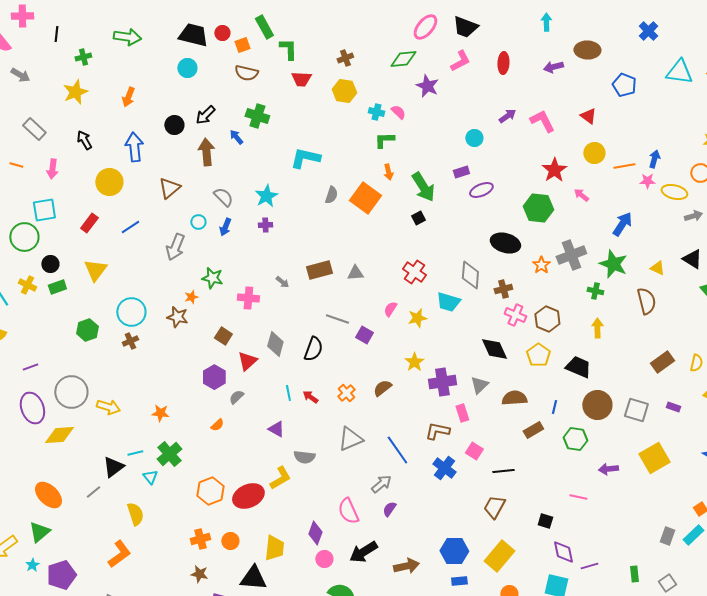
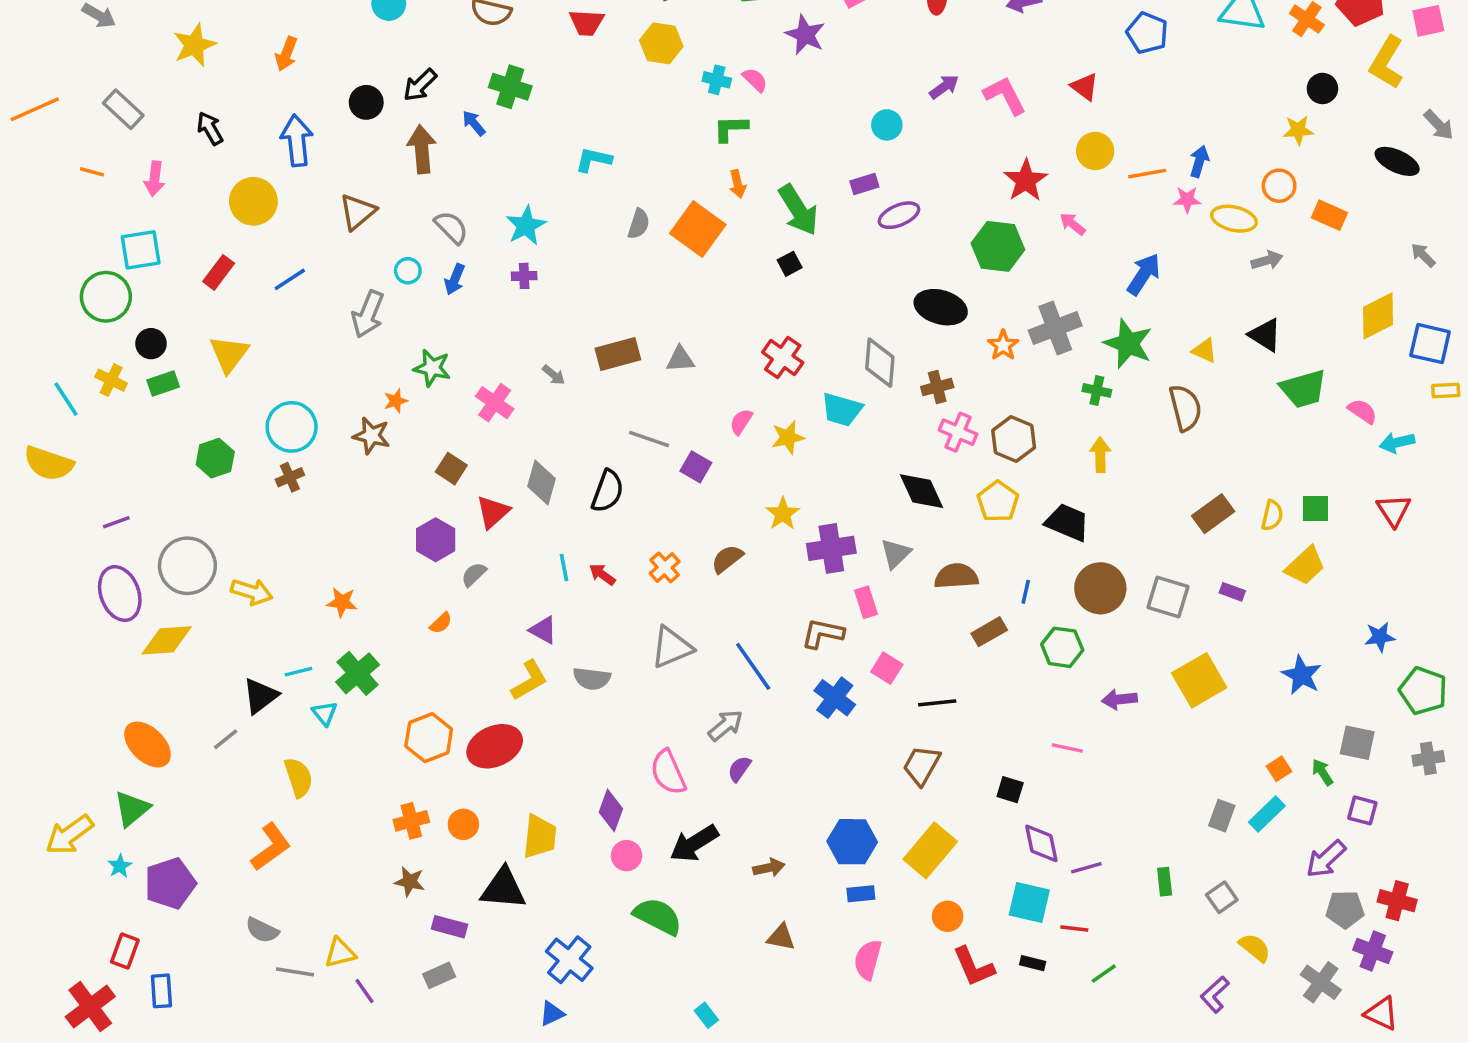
cyan L-shape: (305, 158) -> (594, 160), size x0.7
pink cross: (248, 298) -> (495, 403), turned 30
yellow L-shape: (280, 478) -> (529, 680), moved
brown arrow: (406, 566) -> (769, 868), size x0.7

